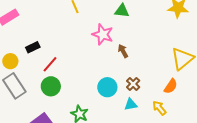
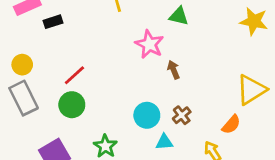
black rectangle: (33, 47) -> (53, 22), moved
cyan triangle: (131, 104) -> (164, 142), moved

